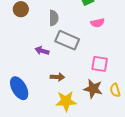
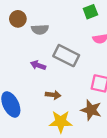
gray semicircle: (54, 18) -> (40, 29), moved, turned 84

